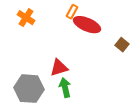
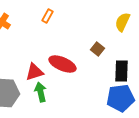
red ellipse: (87, 25) -> (62, 64), moved

